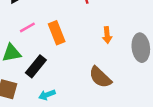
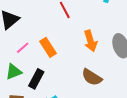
orange arrow: (107, 35) -> (90, 41), size x1.5

